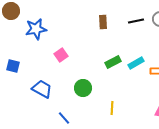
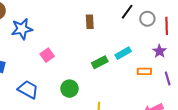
black line: (136, 21) -> (127, 12), moved, turned -42
cyan rectangle: (136, 63) -> (123, 53), moved

